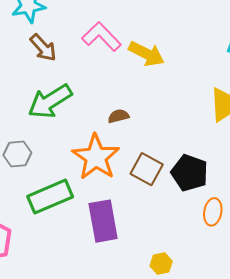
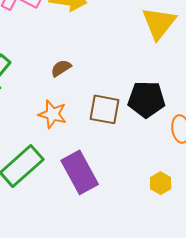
orange star: (96, 157) -> (53, 114), size x0.6
yellow hexagon: (161, 264) -> (161, 183), moved

